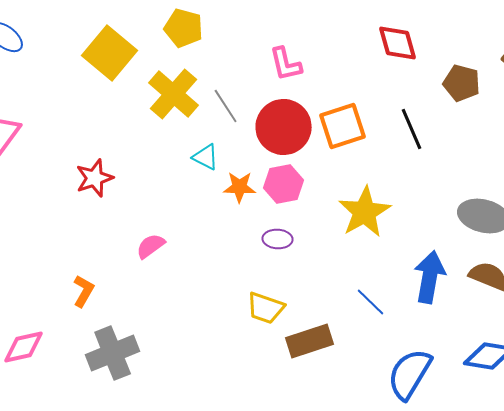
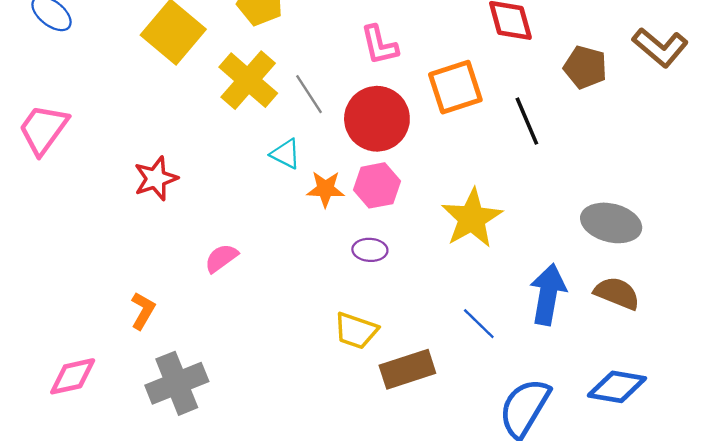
orange square: (343, 126) -> (455, 87), moved

